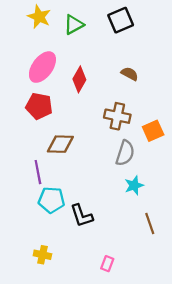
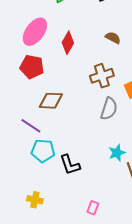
brown cross: (117, 116) -> (102, 76), turned -30
purple line: (38, 172) -> (31, 126), turned -45
cyan star: (134, 185) -> (117, 153), moved

